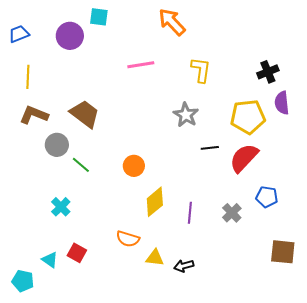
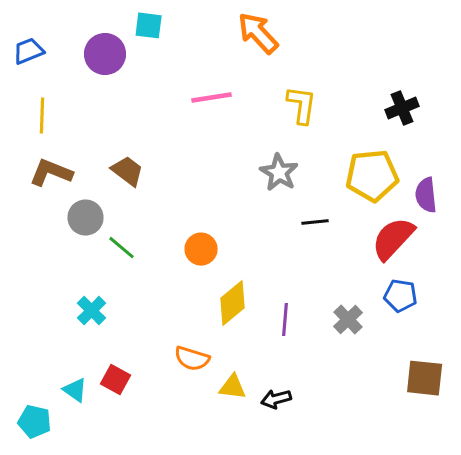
purple semicircle: (282, 103) -> (426, 195), moved
brown trapezoid: (85, 114) -> (128, 171), size x0.7
red semicircle: (244, 158) -> (393, 239), moved

